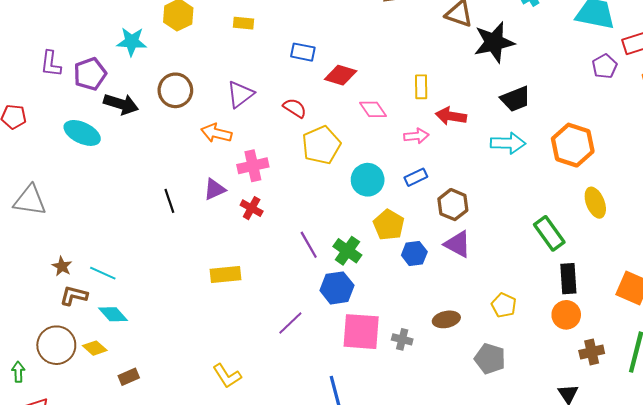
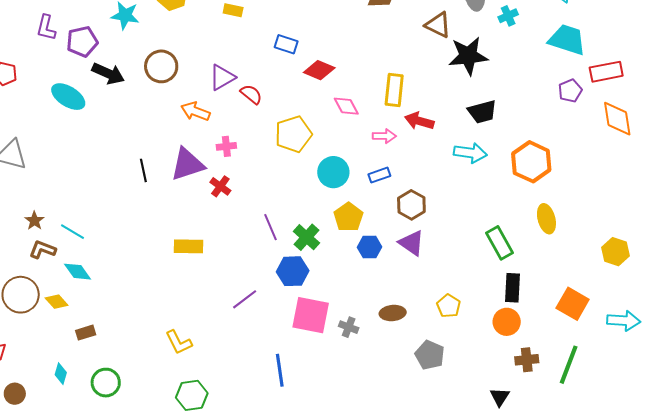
yellow rectangle: (421, 87) -> (394, 90), size x1.4
red semicircle: (295, 108) -> (251, 94), moved
pink cross: (253, 166) -> (226, 146), size x0.7
purple triangle: (214, 189) -> (187, 164), size x1.6

